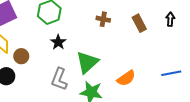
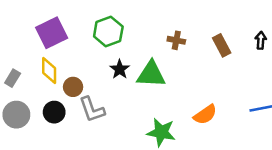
green triangle: (87, 62) -> (151, 74), moved, turned 45
gray L-shape: (59, 79) -> (92, 110), moved, turned -40

